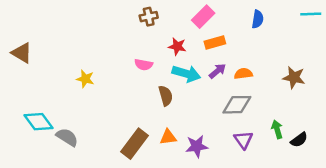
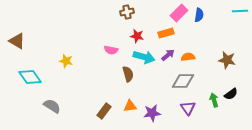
brown cross: (149, 17) -> (127, 12), moved
pink rectangle: (203, 17) -> (179, 13), moved
cyan diamond: (39, 122) -> (30, 77), moved
black semicircle: (299, 140) -> (231, 94), moved
brown rectangle: (134, 144) -> (104, 111), size x0.7

